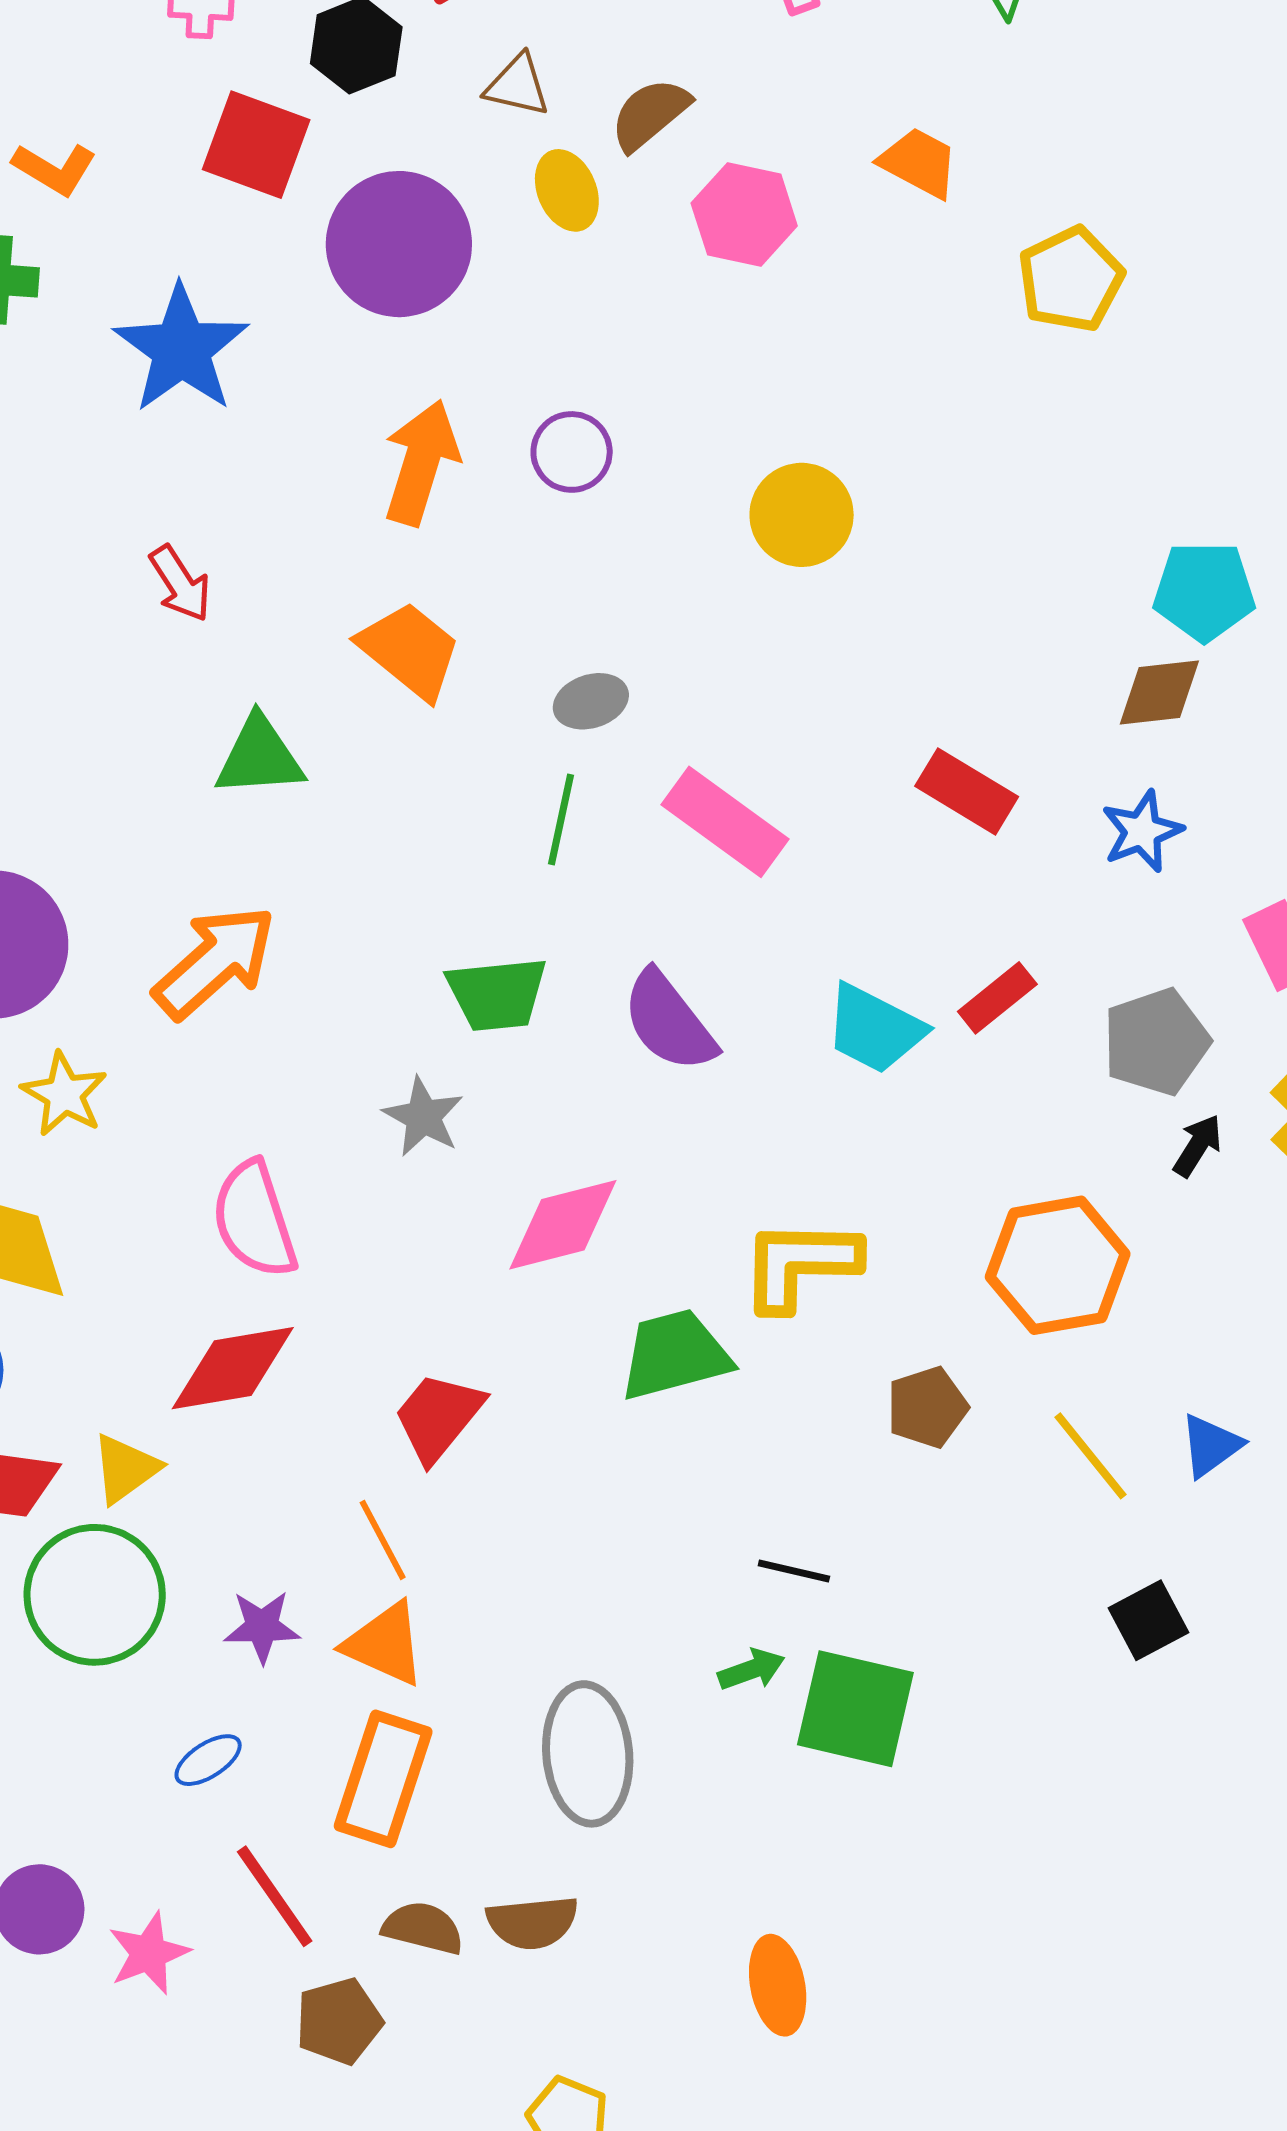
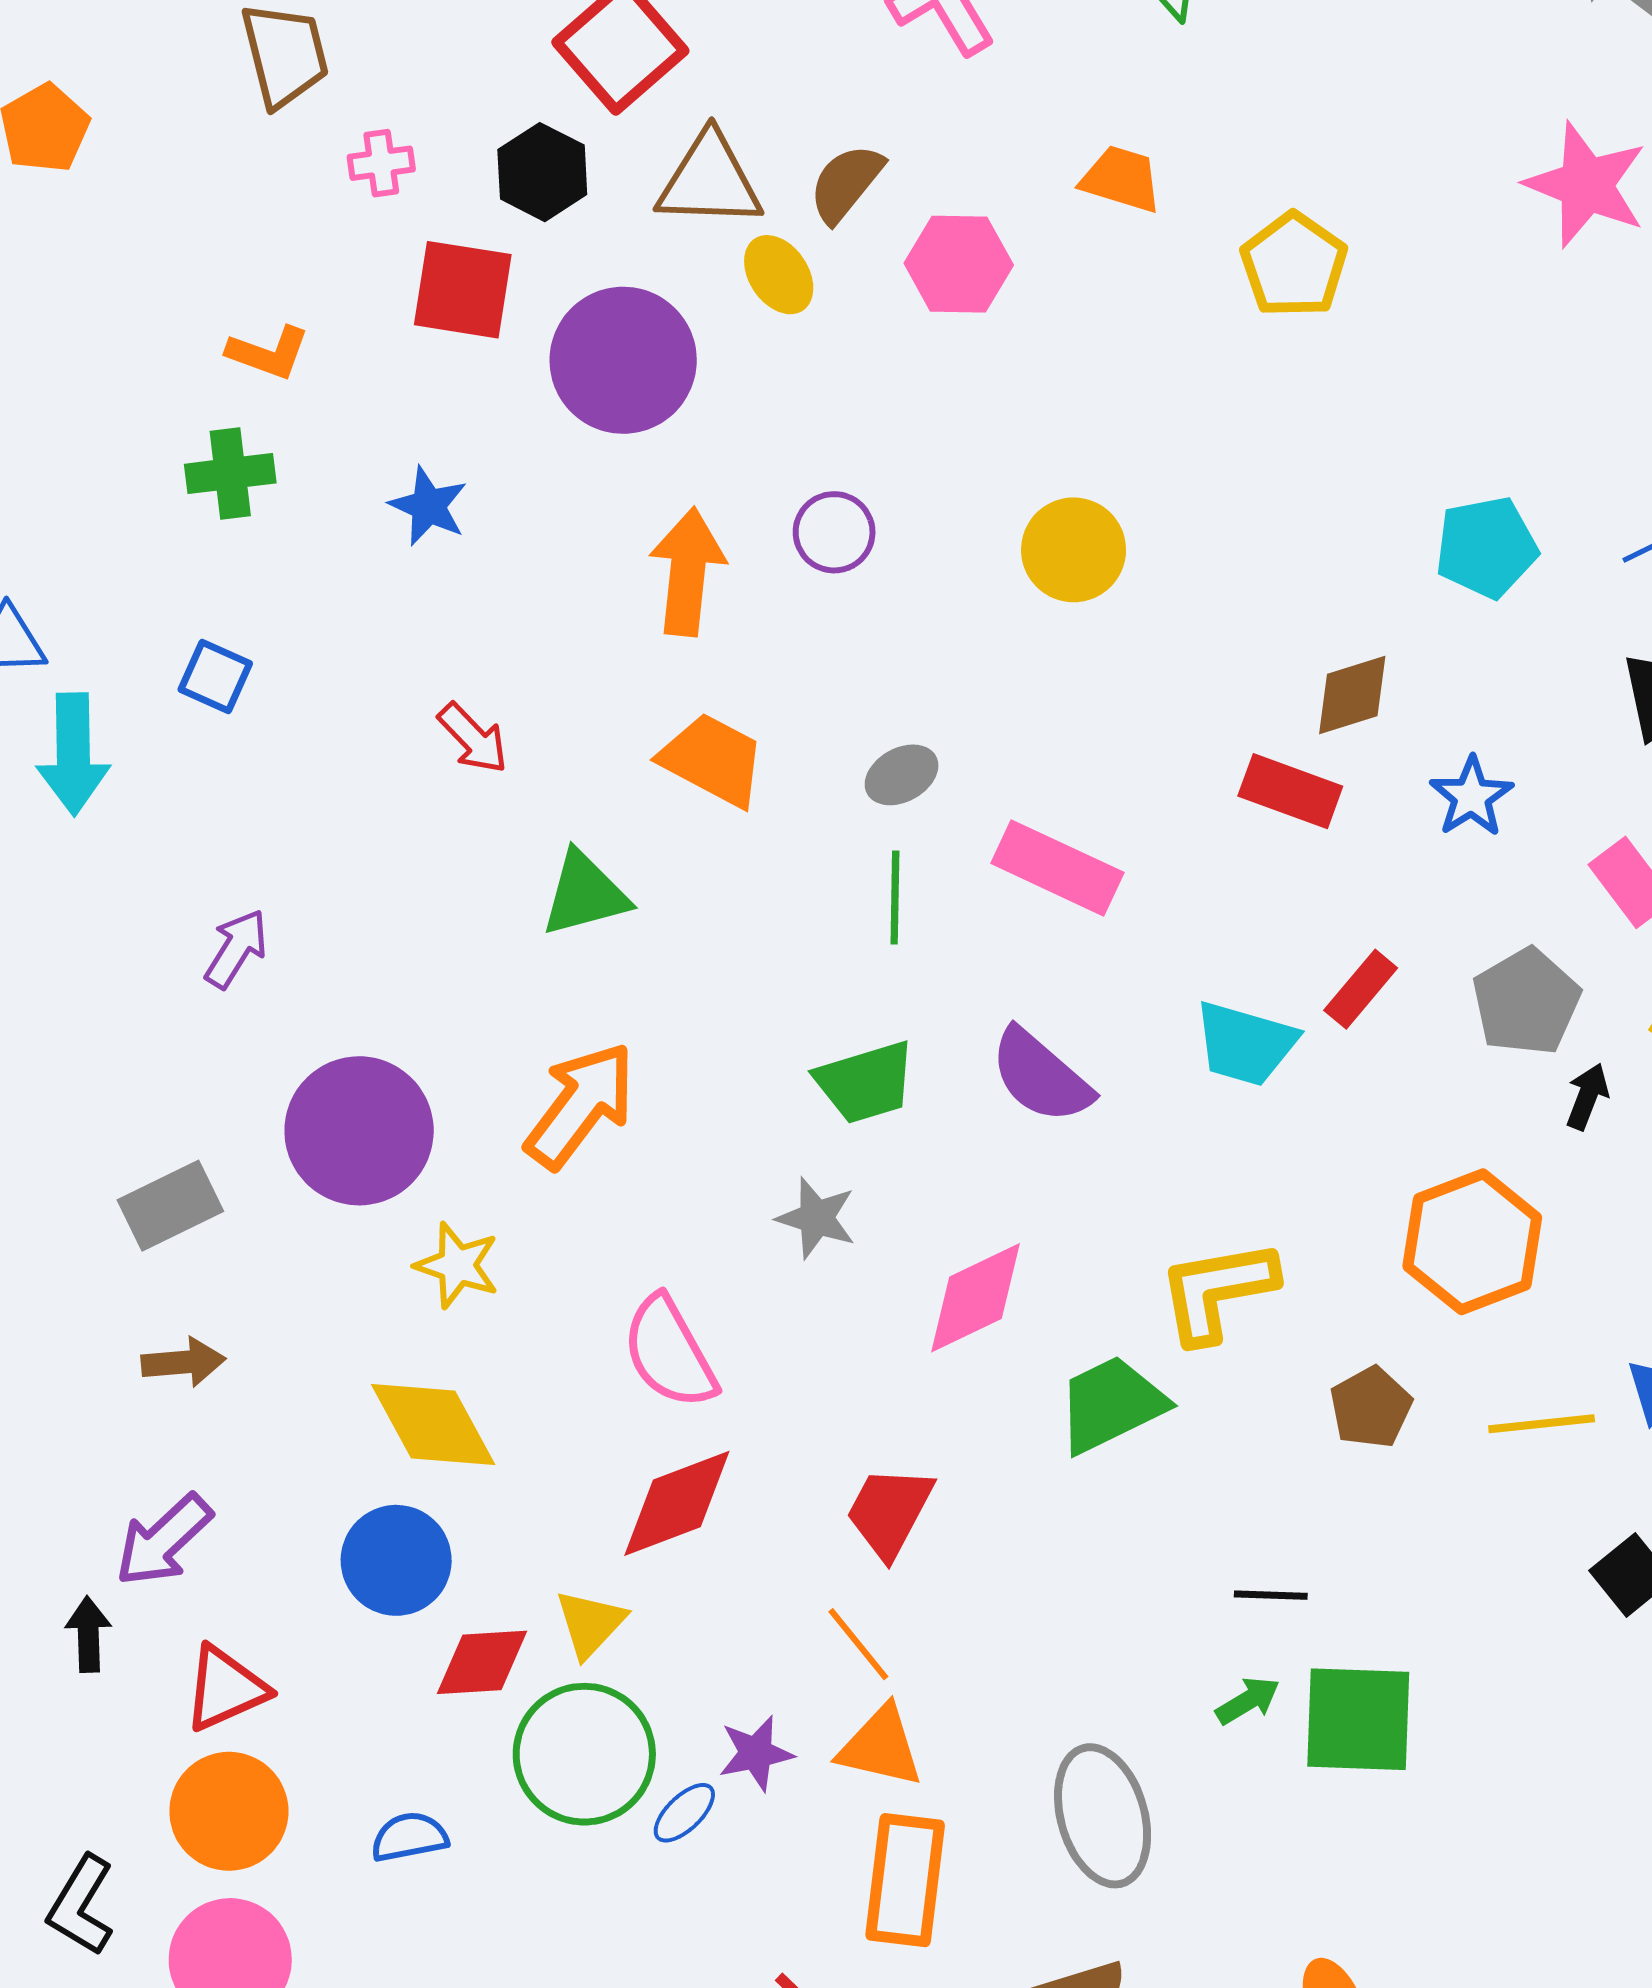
brown triangle: (517, 85) -> (710, 181), size x1.6
blue star: (181, 349) -> (428, 506), size x0.6
brown diamond: (1159, 692) -> (1352, 695), moved
yellow line: (1090, 1456) -> (1542, 1424), turned -46
blue ellipse: (208, 1760) -> (684, 1813), moved

